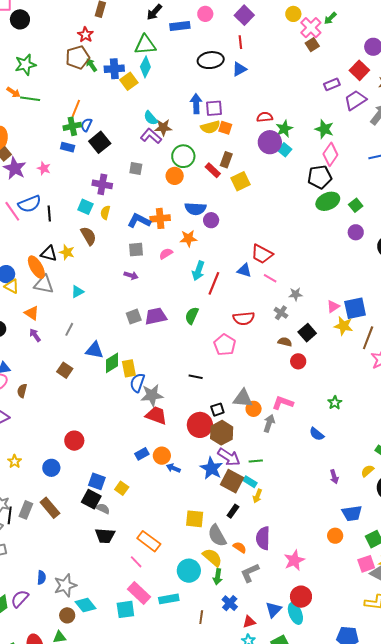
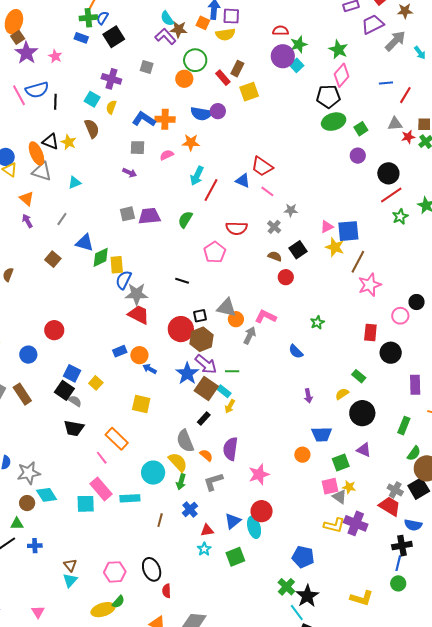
orange square: (225, 128) -> (203, 23), moved
purple circle: (211, 220) -> (218, 111), moved
yellow square: (195, 519) -> (141, 404), moved

